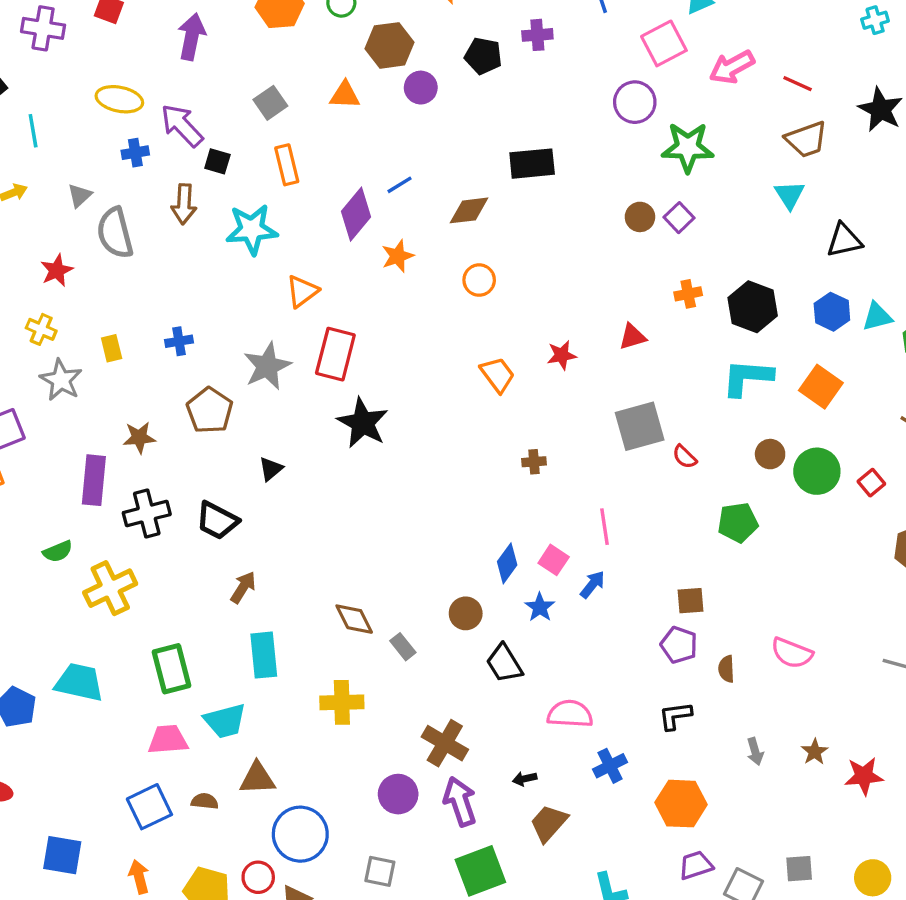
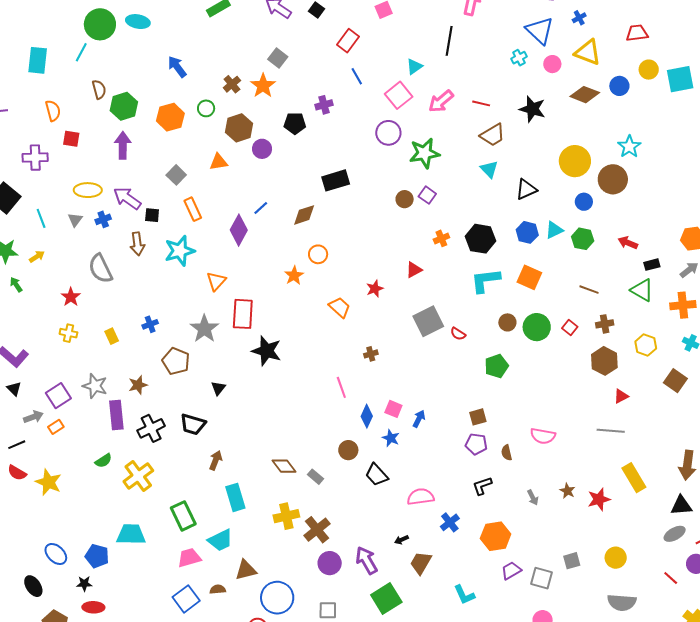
gray triangle: (80, 195) -> (75, 220), moved
orange star: (398, 256) -> (294, 275), moved
gray star: (61, 380) -> (95, 386), moved
pink line: (604, 527) -> (341, 387), moved
brown cross: (445, 743) -> (317, 530), moved, turned 32

